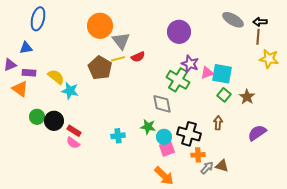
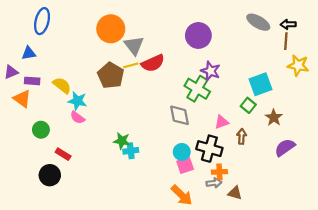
red semicircle: (138, 57) -> (153, 63), size x1.5
pink triangle: (207, 73) -> (222, 122), moved
cyan square: (222, 74) -> (260, 84), moved, turned -30
brown star: (247, 97) -> (274, 118), moved
black circle: (54, 121) -> (50, 175), moved
green star: (148, 127) -> (122, 141), moved
red rectangle: (74, 131) -> (63, 154), moved
pink semicircle: (73, 143) -> (78, 118), moved
brown triangle: (222, 166) -> (235, 193), moved
gray arrow: (207, 168) -> (214, 183), moved, turned 40

